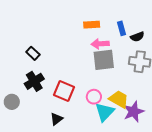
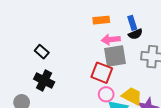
black semicircle: (137, 37) -> (135, 34), moved
black cross: (34, 81) -> (44, 80), turned -30
red square: (64, 91) -> (102, 73), moved

